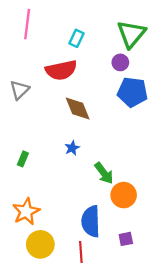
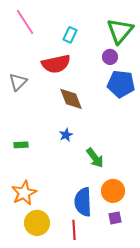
pink line: (27, 24) -> (25, 22), turned -40
green rectangle: (23, 159) -> (21, 145), turned 64
orange circle: (124, 195) -> (113, 191), moved

